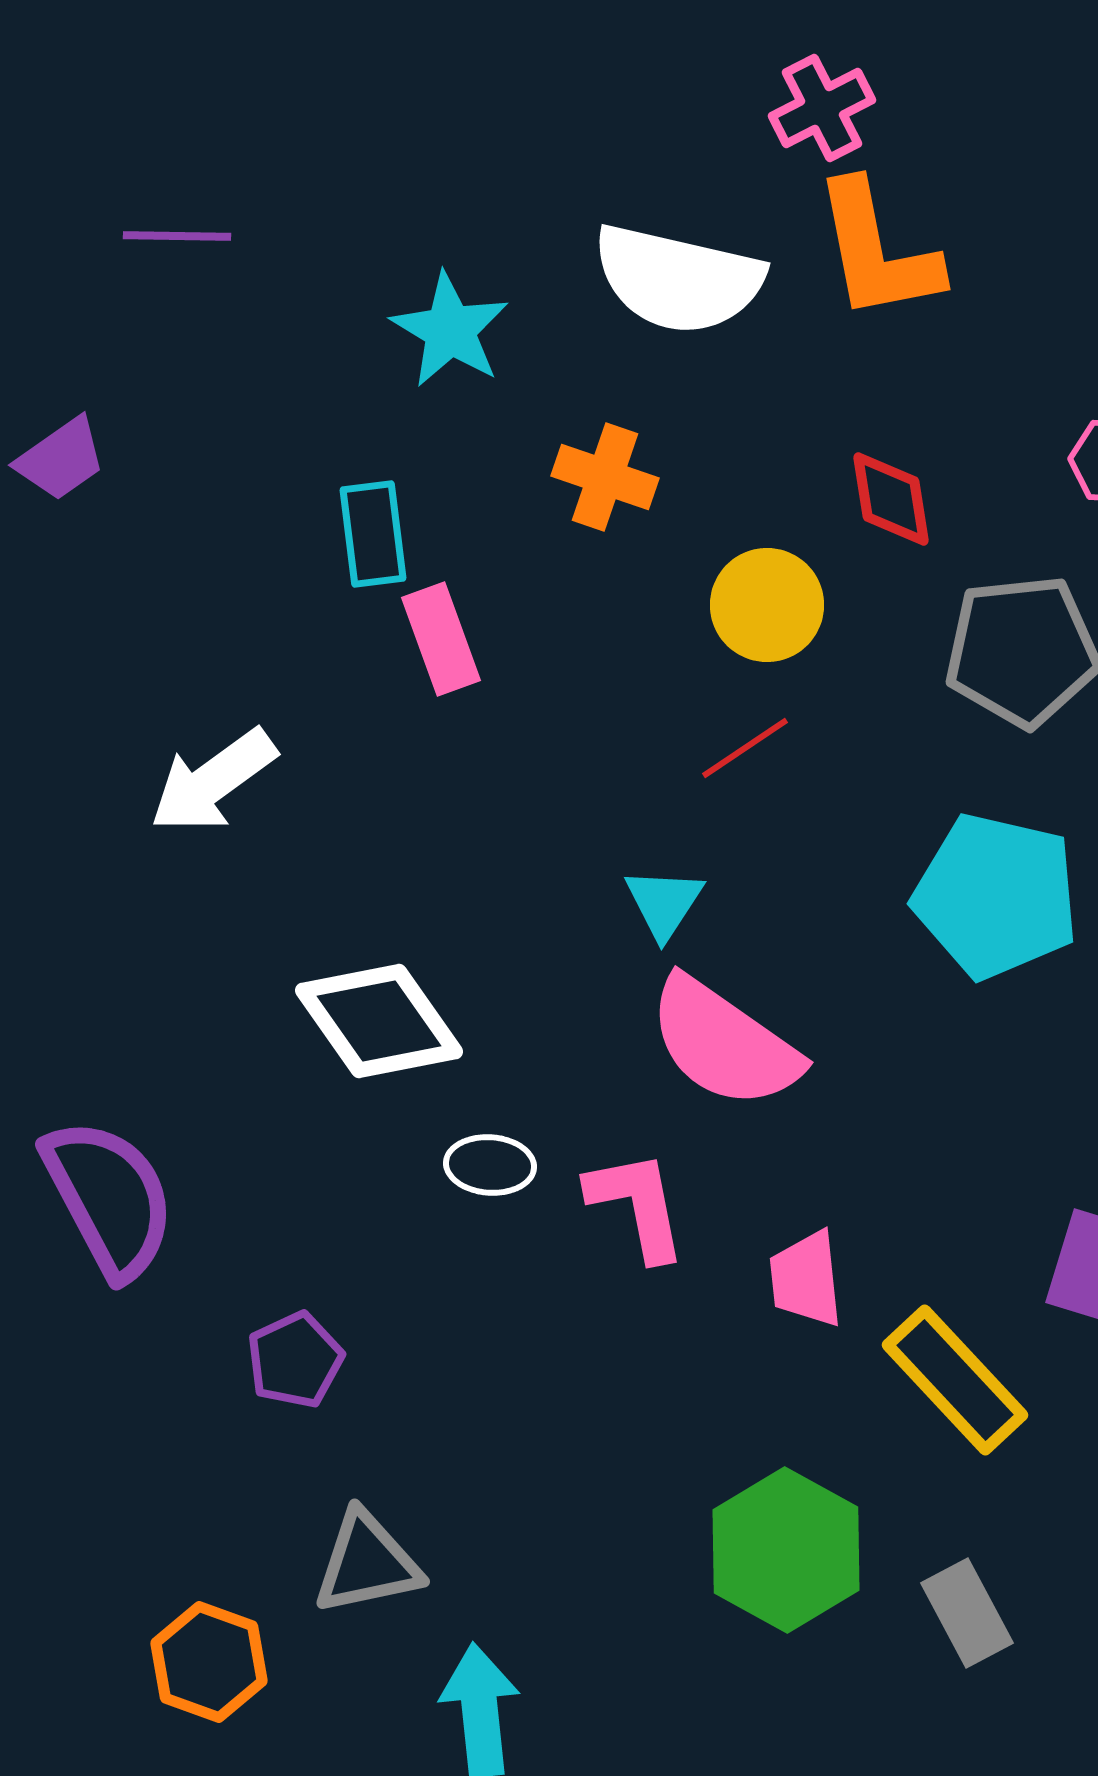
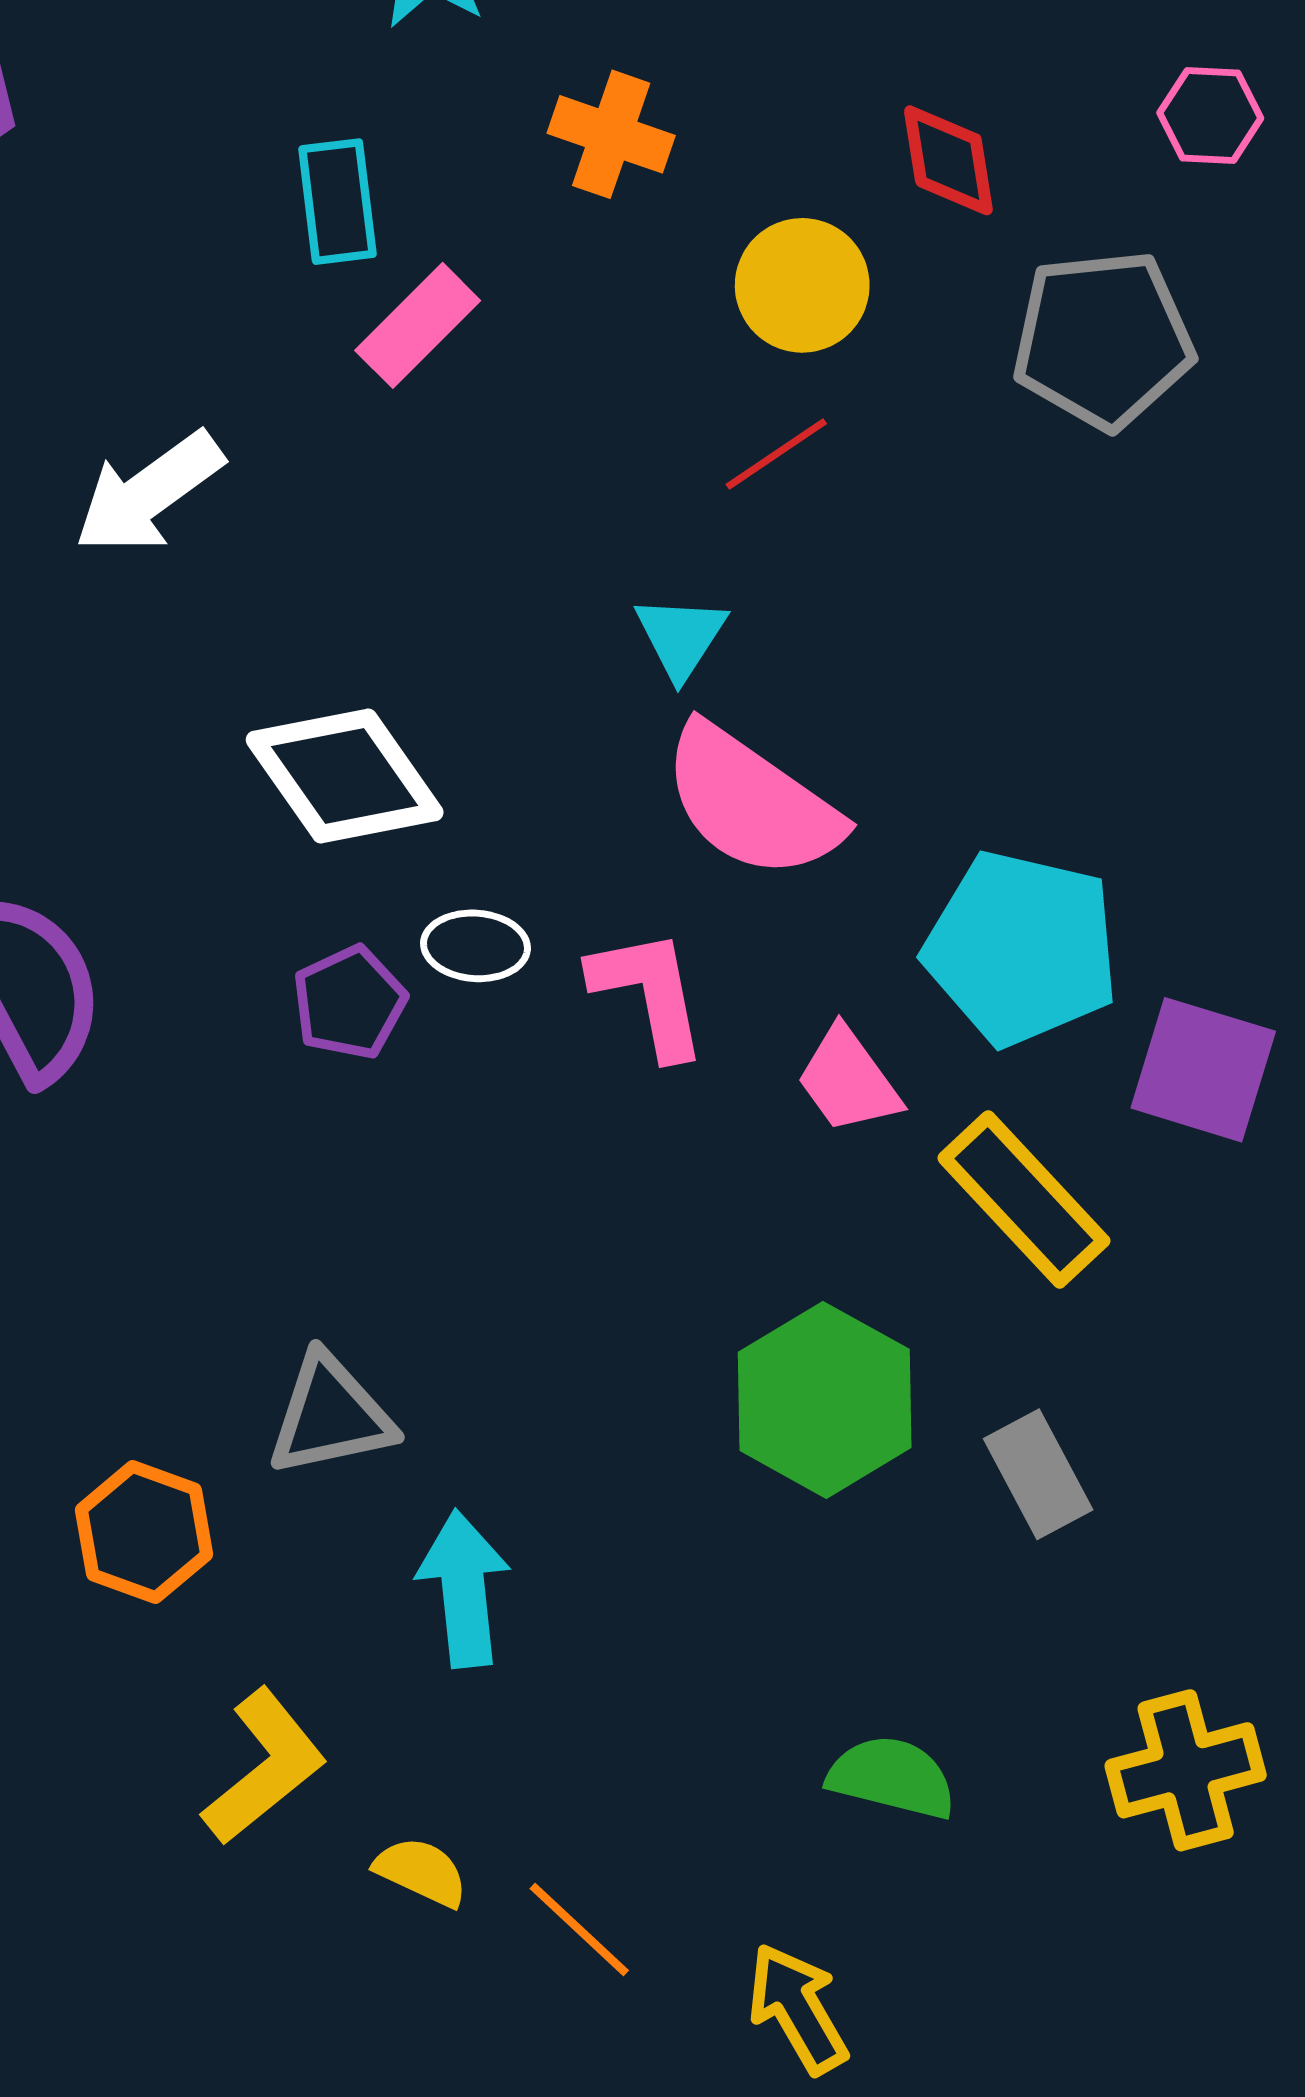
pink rectangle: (441, 639) -> (418, 325), turned 65
cyan pentagon: (996, 896) -> (1022, 948), moved
pink trapezoid: (806, 1279) -> (848, 1080), turned -30
purple pentagon: (295, 1360) -> (349, 1002), moved

